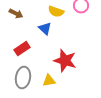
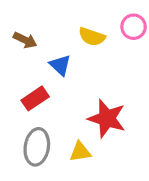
blue triangle: (45, 29) -> (60, 65), moved

